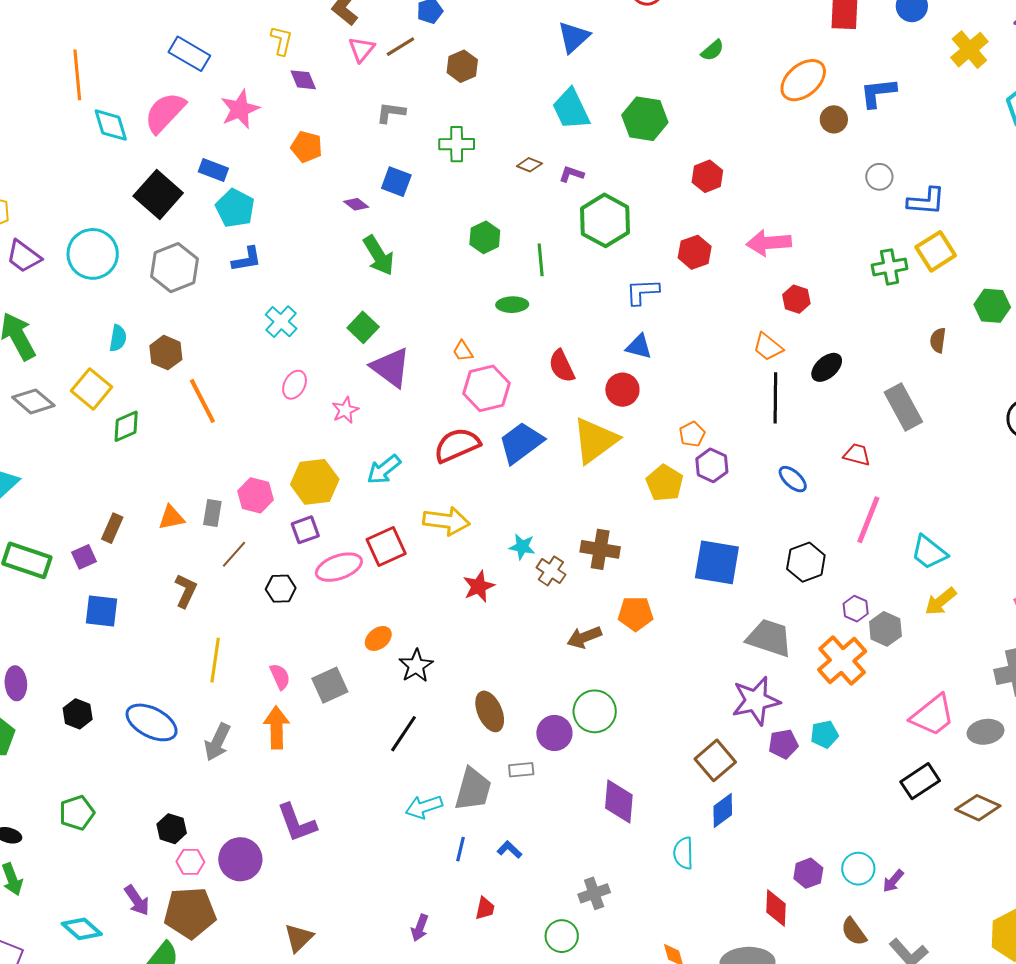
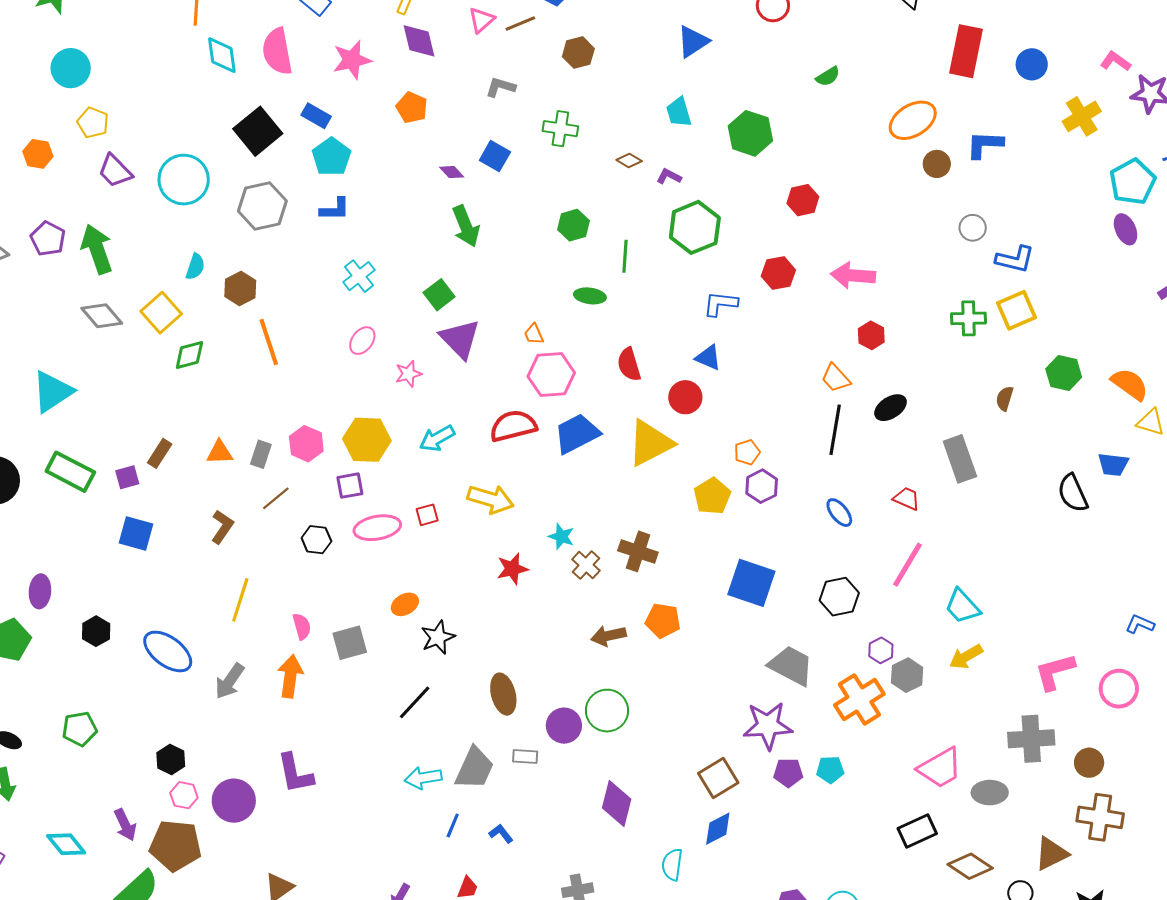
purple diamond: (303, 80) -> (419, 41), size x1.4
cyan trapezoid: (571, 109) -> (679, 112), size x0.7
pink semicircle: (165, 113) -> (277, 51), turned -63
red square: (386, 547) -> (427, 515), size x0.6

